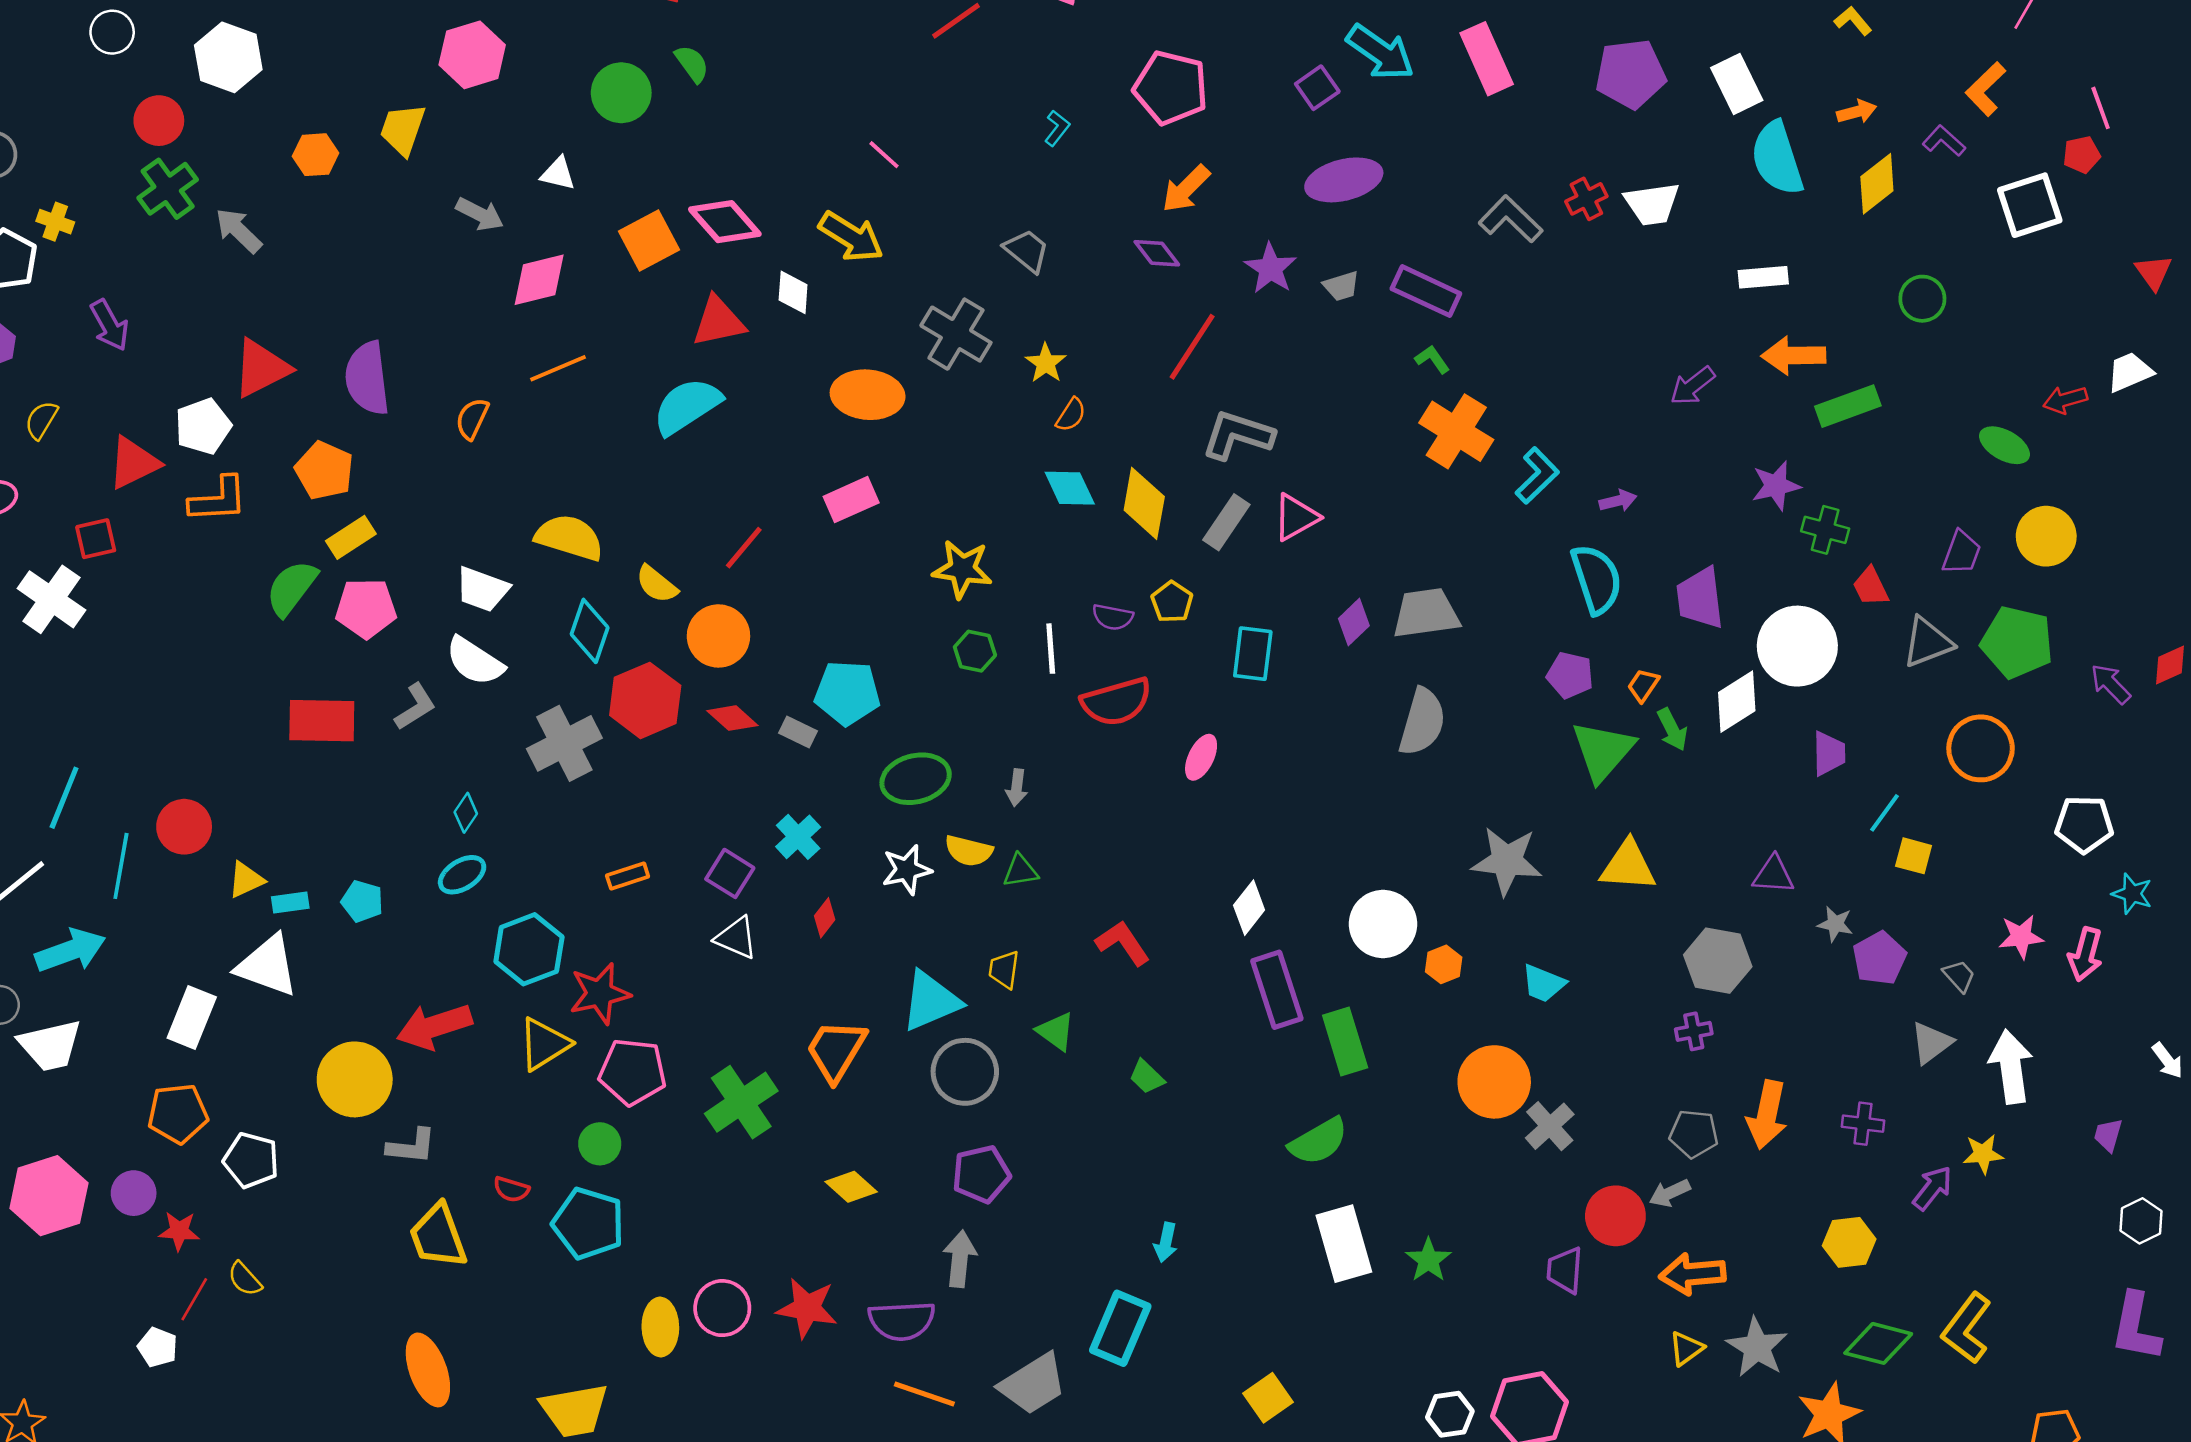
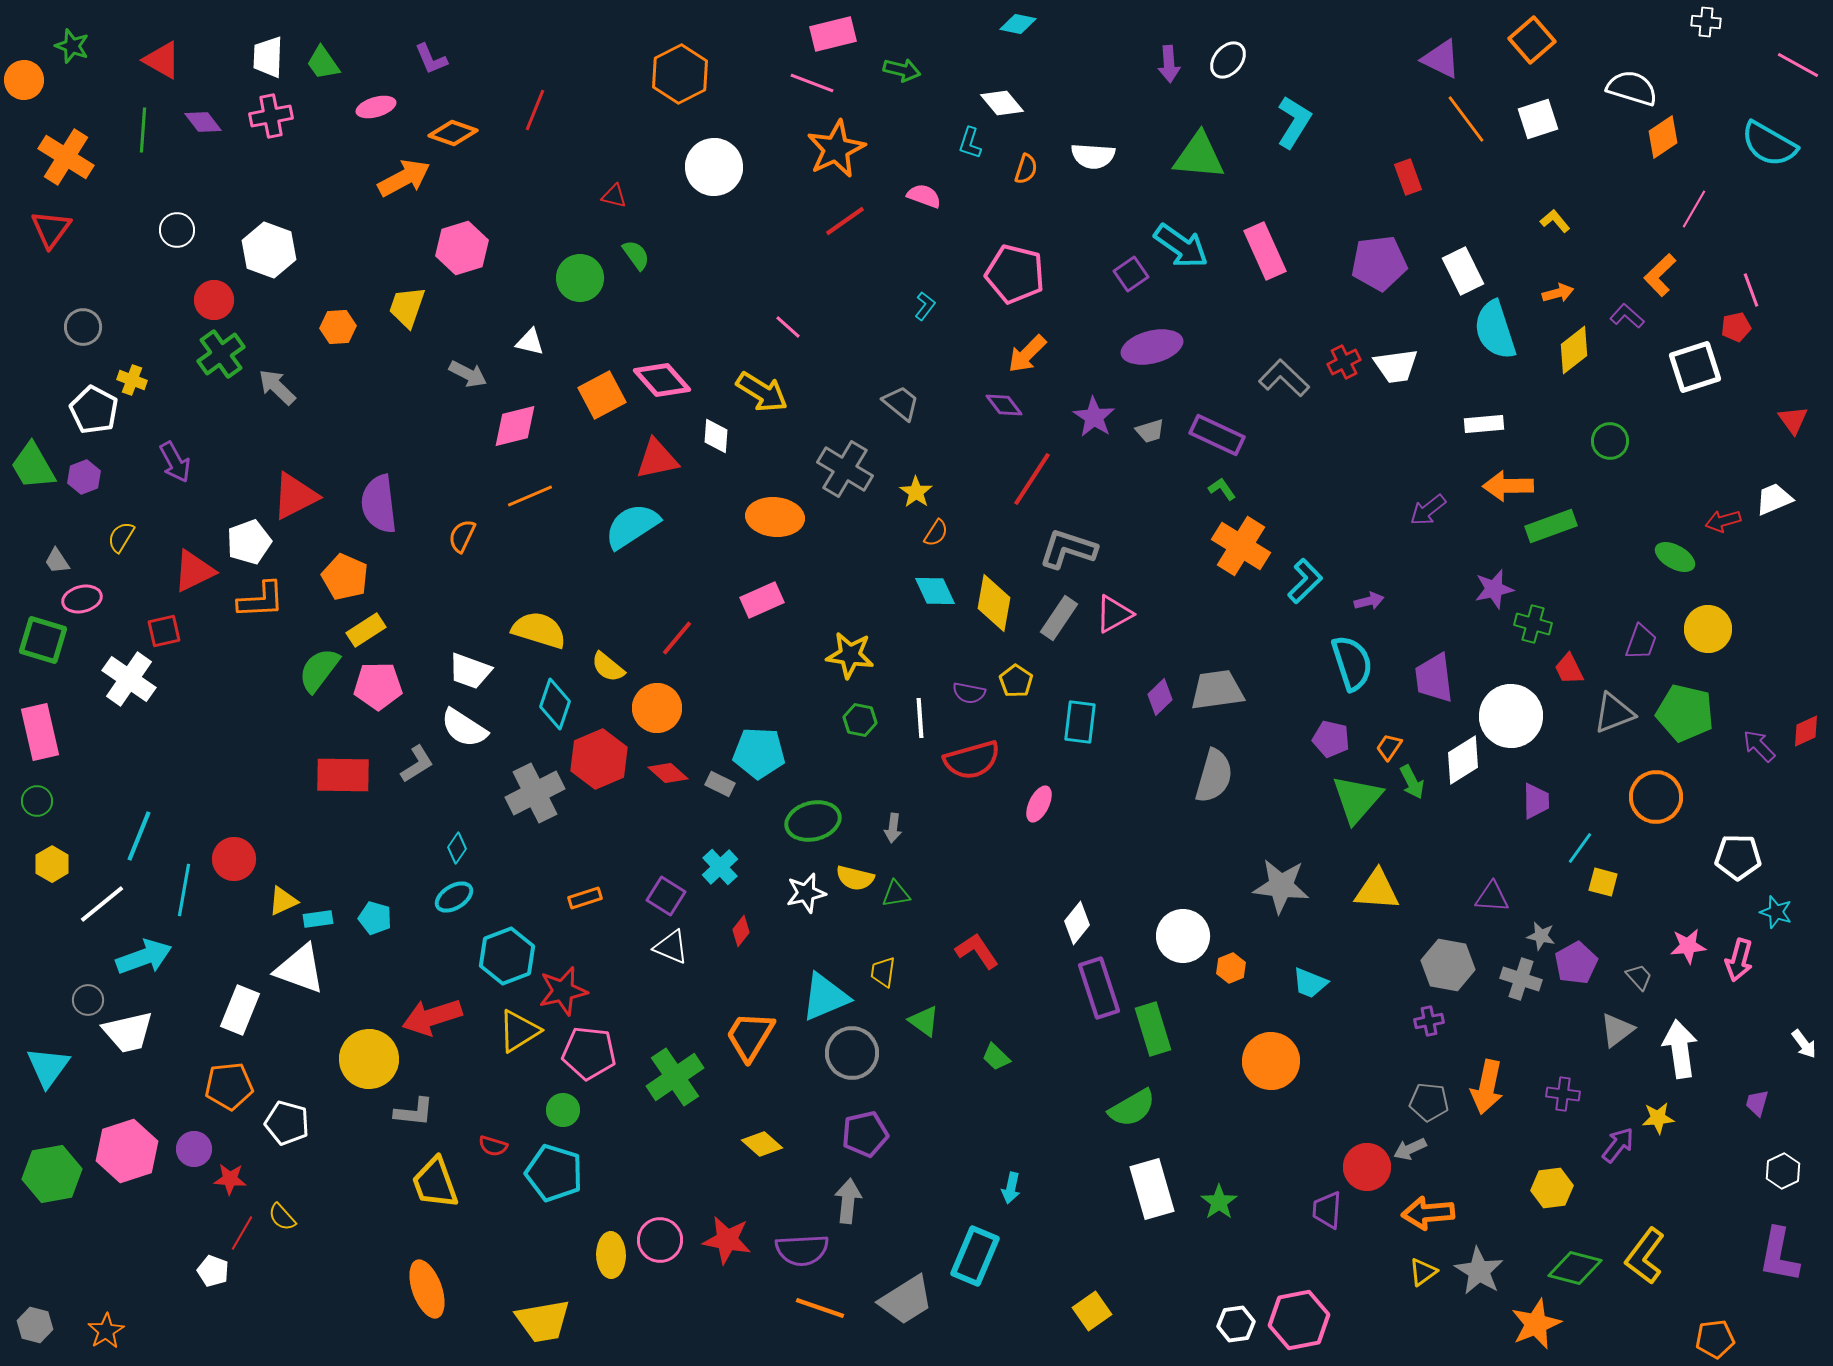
gray cross: (1550, 1126) -> (1521, 979), moved, turned -30

